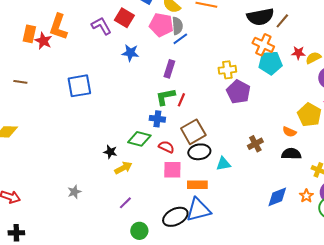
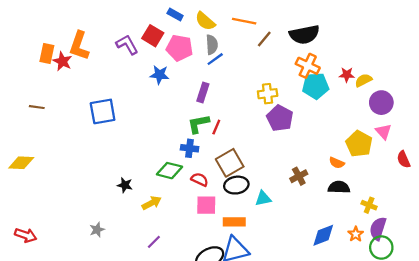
brown line: (282, 21) -> (264, 39), moved
pink pentagon: (161, 25) -> (179, 48), moved
black star: (110, 152) -> (125, 185), moved

